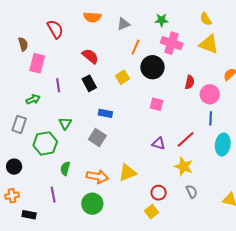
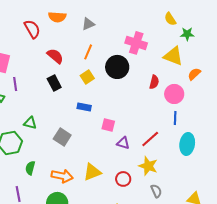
green star: (162, 20) -> (187, 34), moved
red semicircle: (55, 29) -> (32, 29), moved
yellow triangle: (209, 44) -> (173, 56), moved
orange line: (135, 47) -> (88, 52), moved
purple line: (58, 85) -> (15, 84), moved
pink square: (157, 104) -> (108, 125), moved
blue rectangle: (105, 113) -> (84, 107), moved
green triangle: (65, 123) -> (30, 123), turned -48
red circle: (159, 193) -> (123, 179), moved

